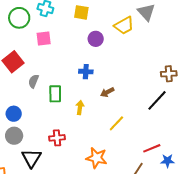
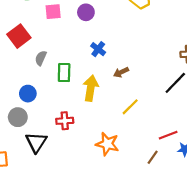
purple circle: (96, 39) -> (86, 12), moved
blue cross: (86, 72) -> (98, 49), turned 32
yellow arrow: (80, 107) -> (91, 88), size x1.6
blue circle: (14, 114) -> (28, 94), moved

